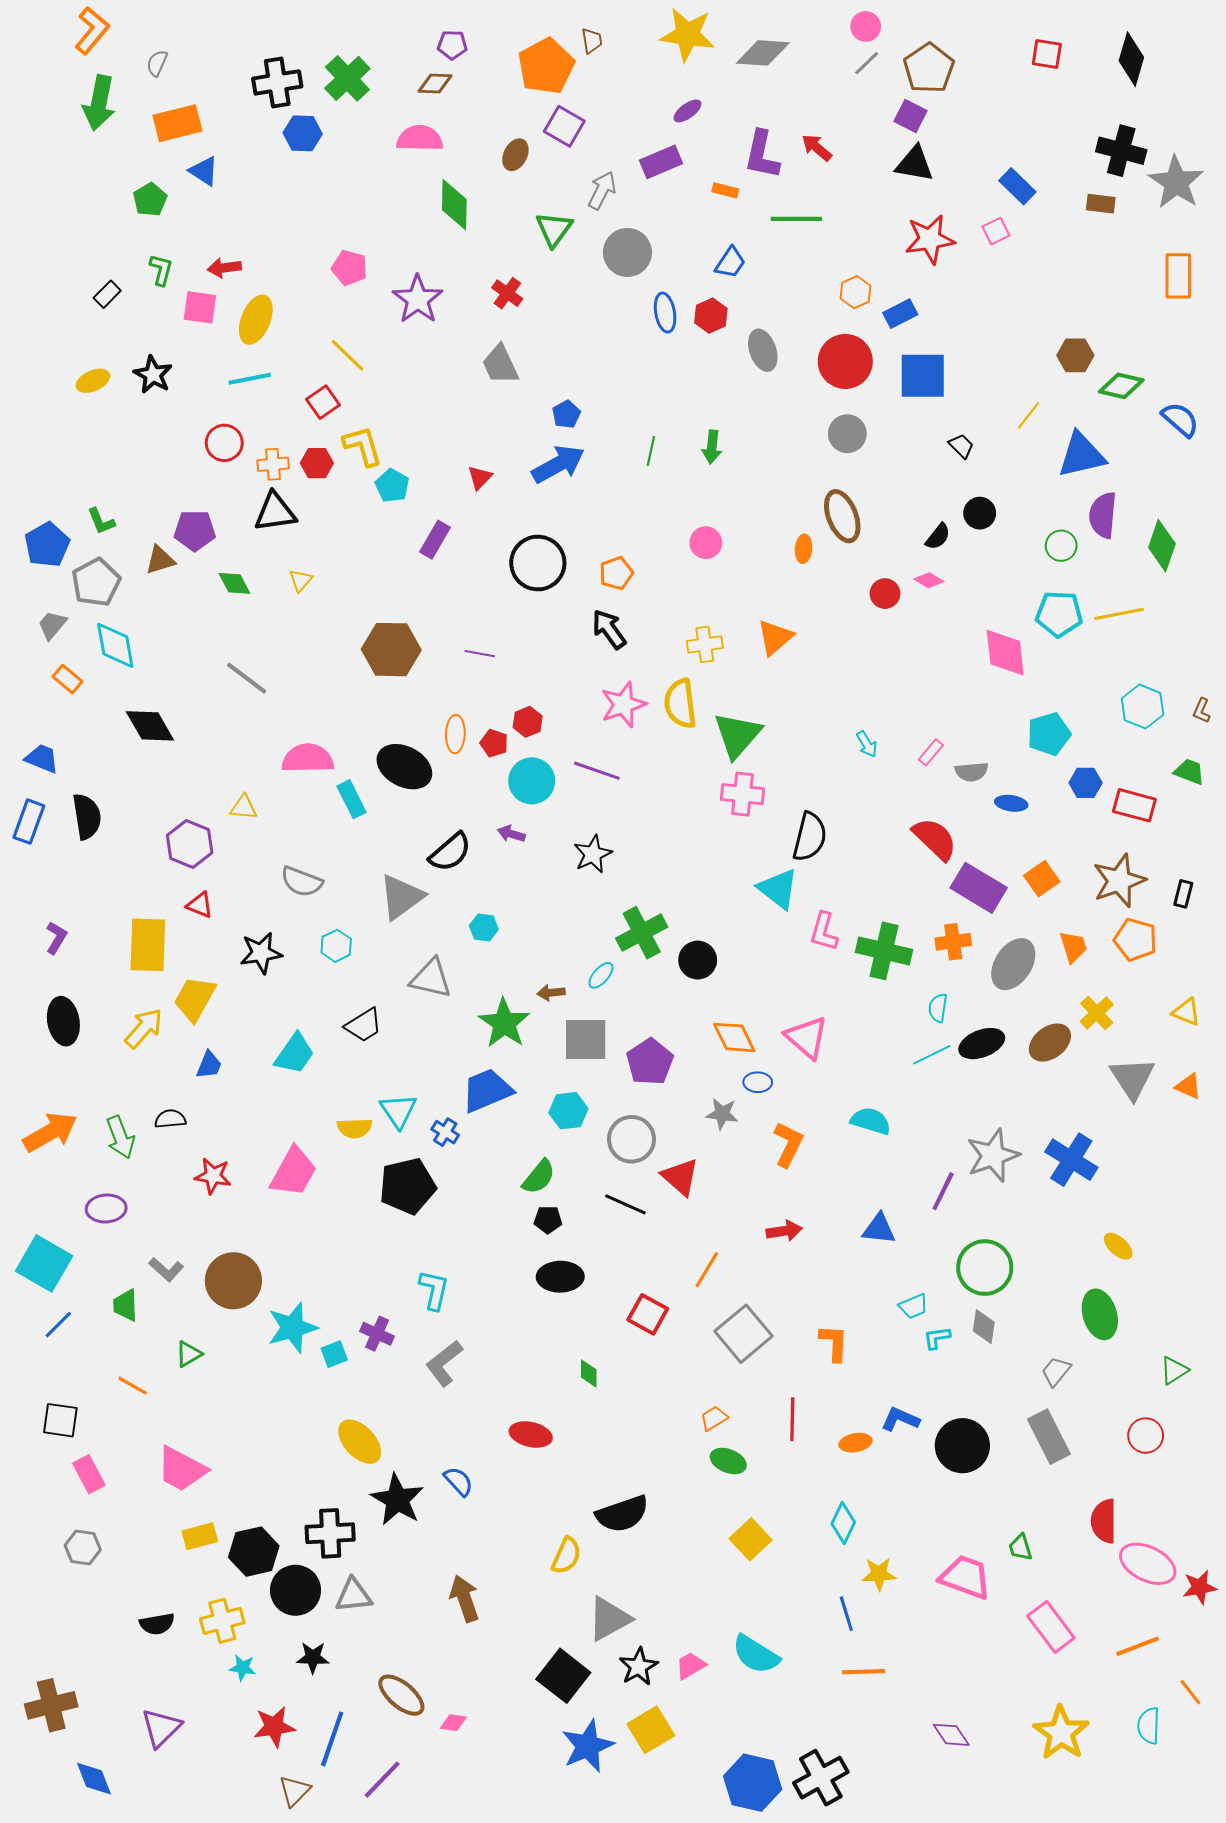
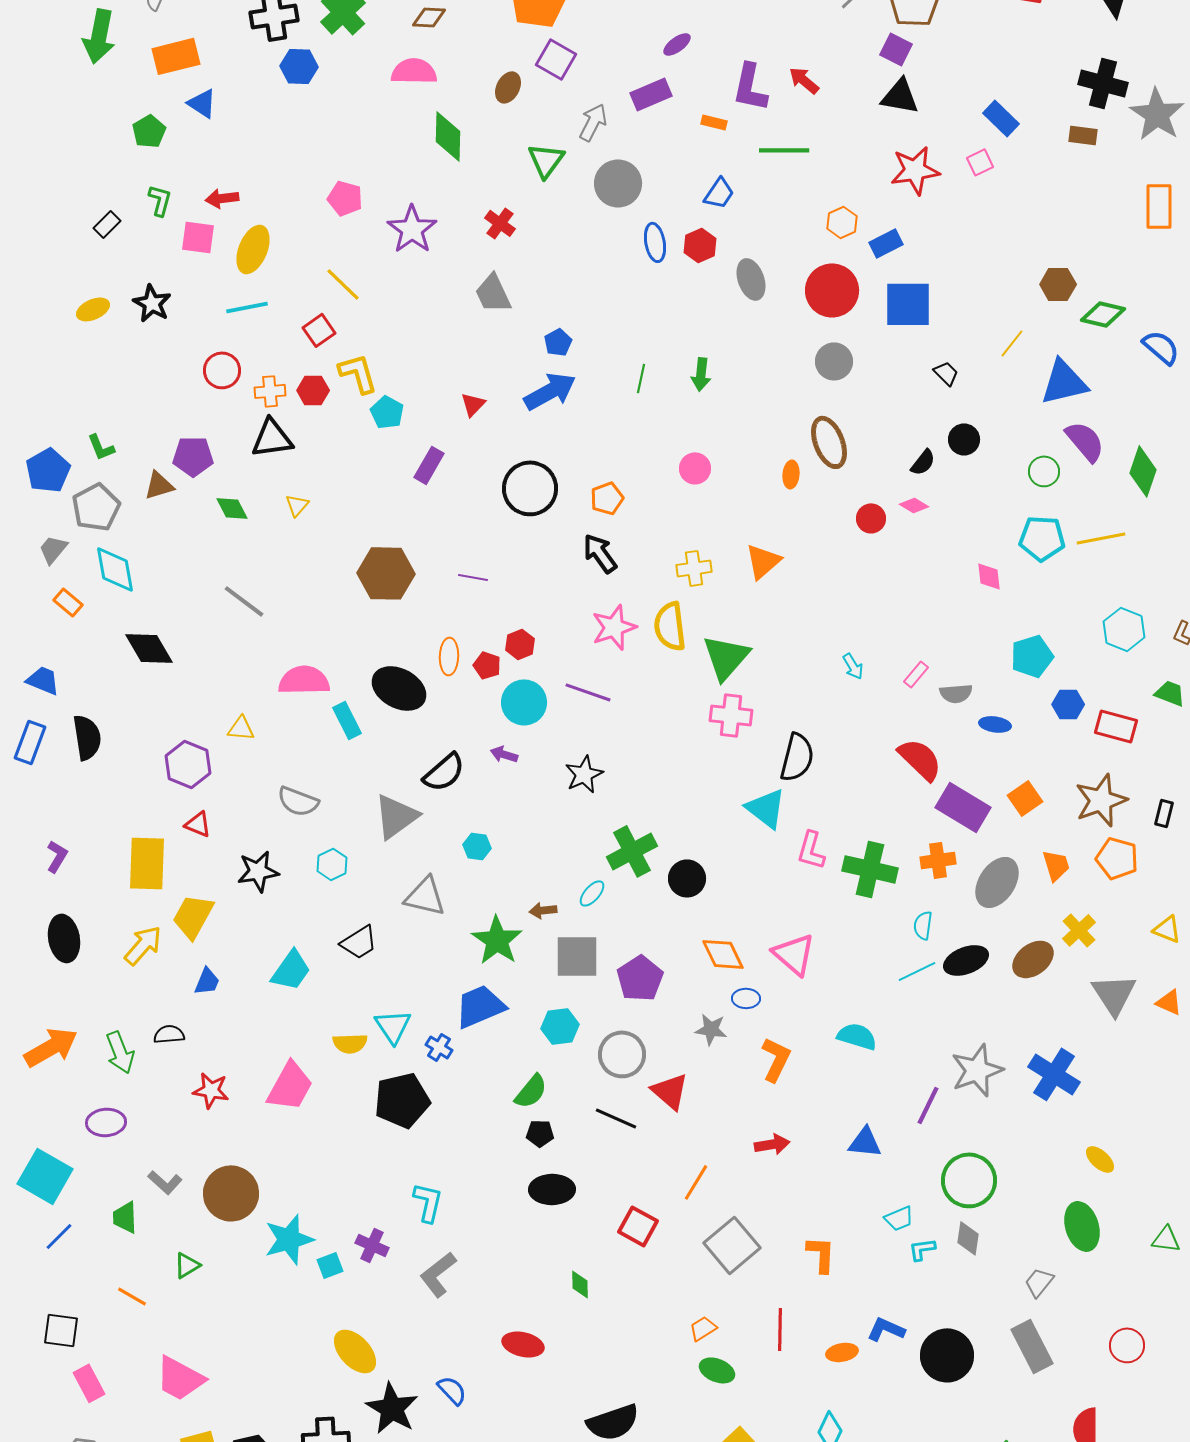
purple semicircle: (1103, 515) -> (1085, 441), turned 135
pink diamond: (1005, 653) -> (989, 576), size x0.6
green triangle: (1174, 1370) -> (1166, 1239), moved, turned 40

